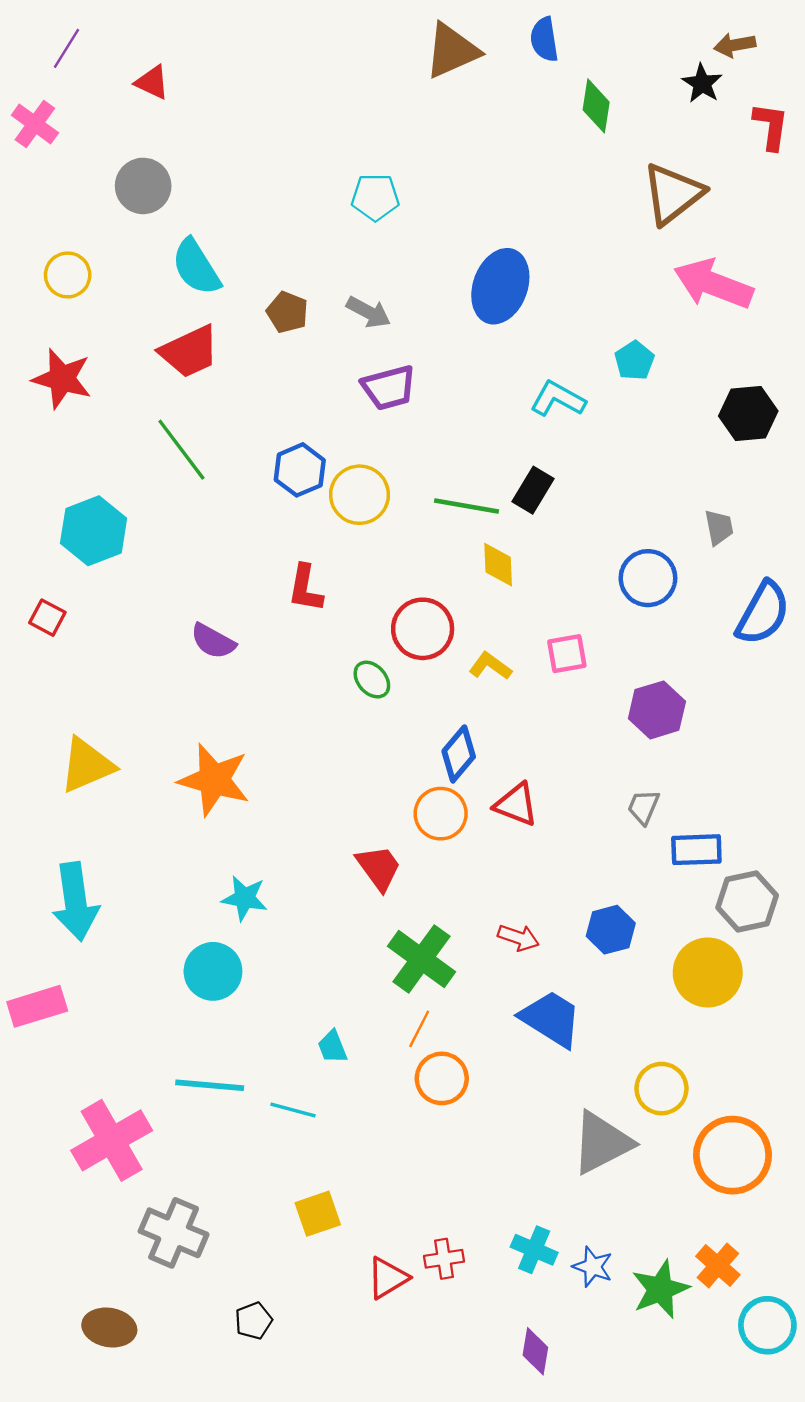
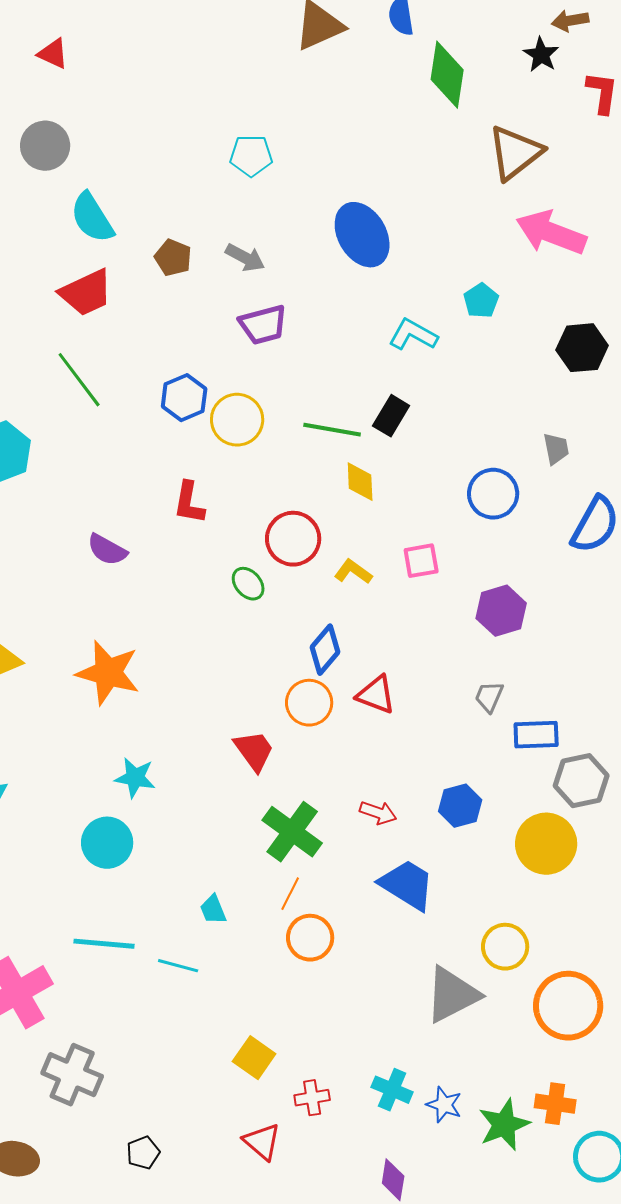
green diamond: (596, 106) -> (447, 75), size x1.4
blue ellipse: (500, 286) -> (362, 235), turned -50
yellow square: (318, 1214) -> (254, 1058), moved, turned -36
orange cross: (718, 1266) -> (555, 1104), turned -33
red triangle: (388, 1278) -> (262, 1142), moved, turned -48

